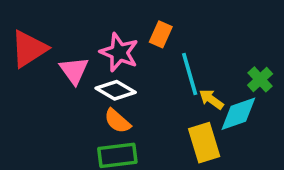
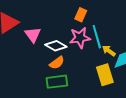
pink star: (119, 52) -> (80, 38), moved, turned -30
orange semicircle: (117, 121) -> (57, 63), turned -77

